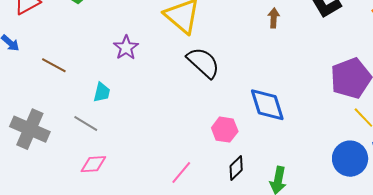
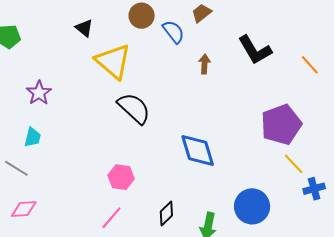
purple star: (126, 48) -> (39, 93), moved
pink hexagon: (225, 130) -> (121, 177), moved
blue circle: (350, 159) -> (252, 206), moved

